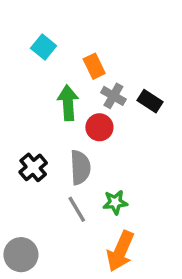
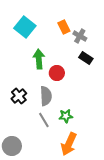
cyan square: (44, 47) -> (25, 27), size x1.5
orange rectangle: (94, 66) -> (64, 27), moved
gray cross: (113, 96) -> (80, 36), moved

